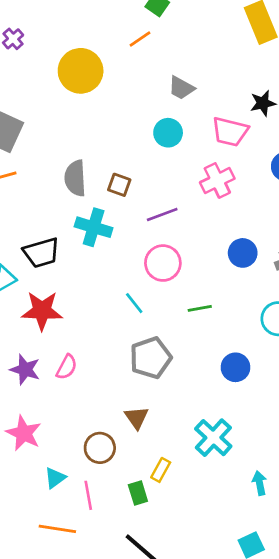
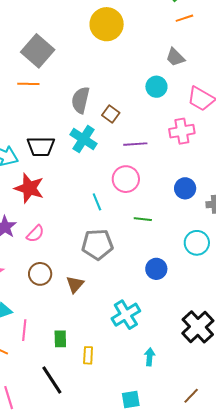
orange line: (140, 39) -> (184, 18), moved
brown circle: (100, 448) -> (40, 274), moved
yellow rectangle: (161, 470) -> (88, 355), moved, turned -42

